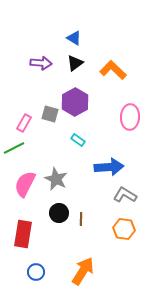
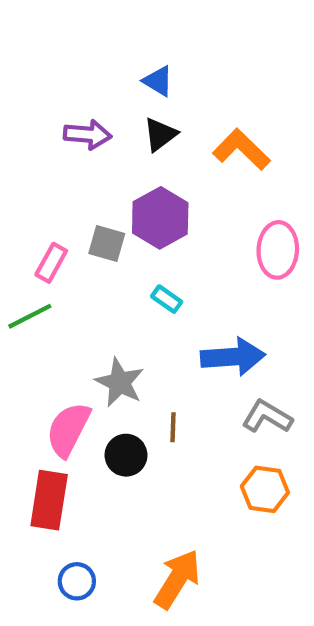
pink semicircle: (25, 184) -> (68, 429), moved
brown line: (81, 219) -> (173, 427), moved

